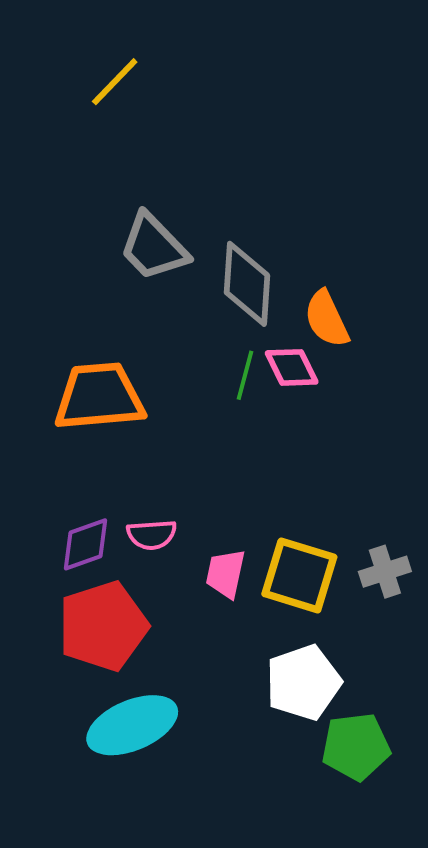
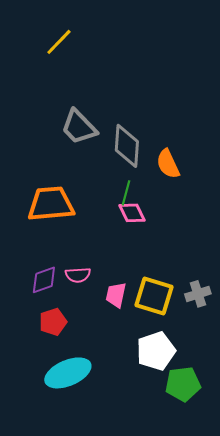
pink diamond: (292, 367) -> (132, 213), moved
red pentagon: (103, 626) -> (53, 322), size x0.6

